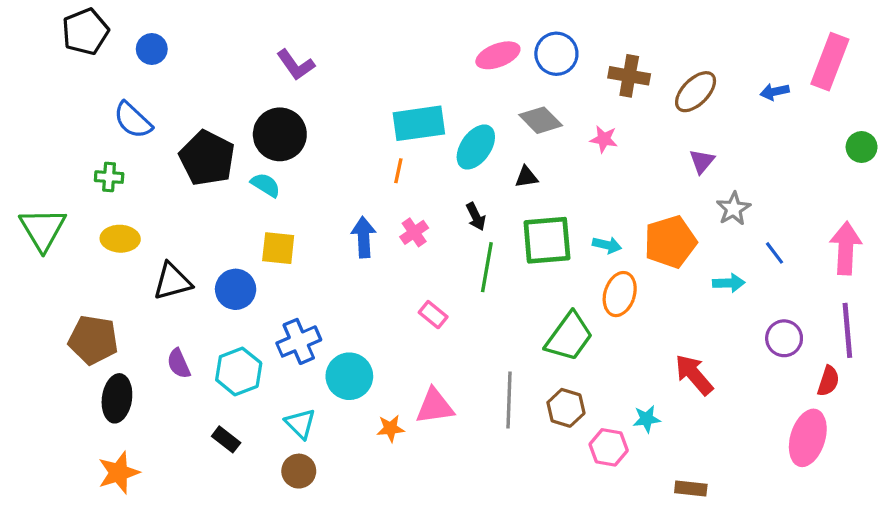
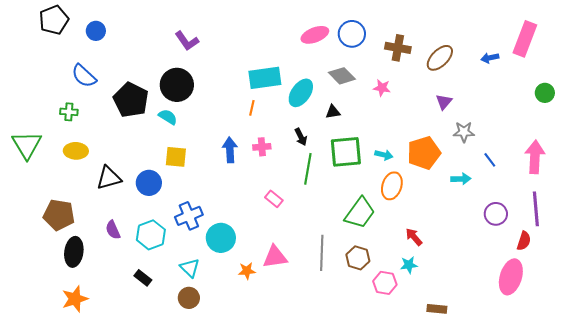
gray star: (733, 209) -> (464, 132), turned 30
pink cross: (414, 232) -> (262, 147), turned 30
red arrow: (694, 375) -> (414, 237), moved, size x0.7

